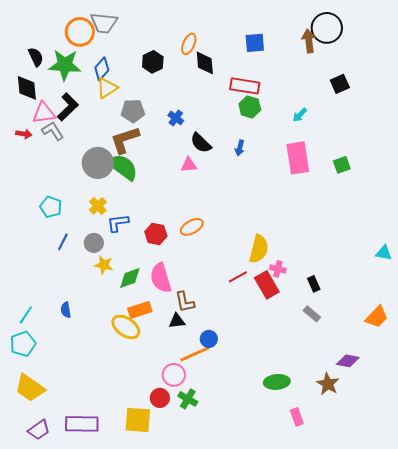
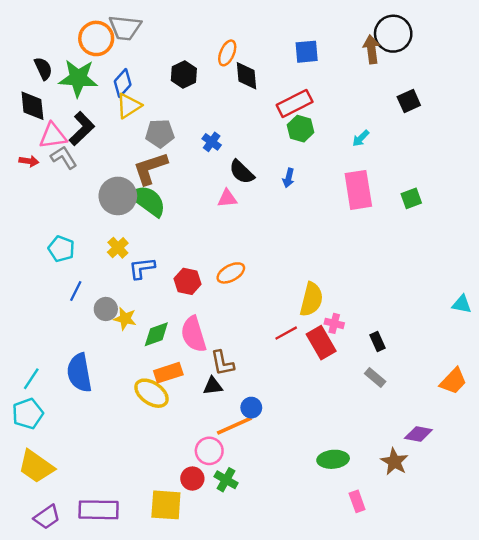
red rectangle: (245, 86) -> (295, 103), turned -36
gray circle: (94, 243) -> (106, 309), moved
blue semicircle: (66, 310) -> (79, 373), size x2.0

